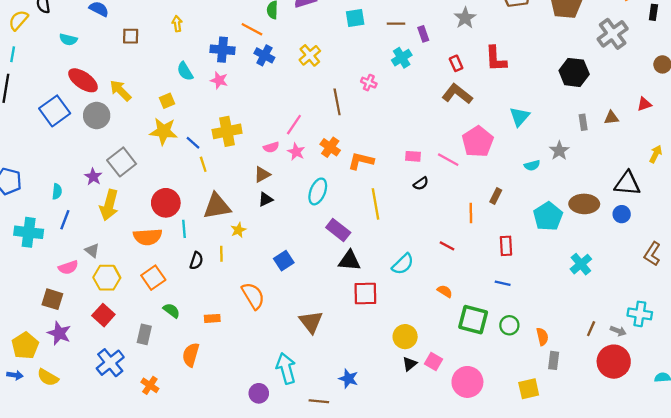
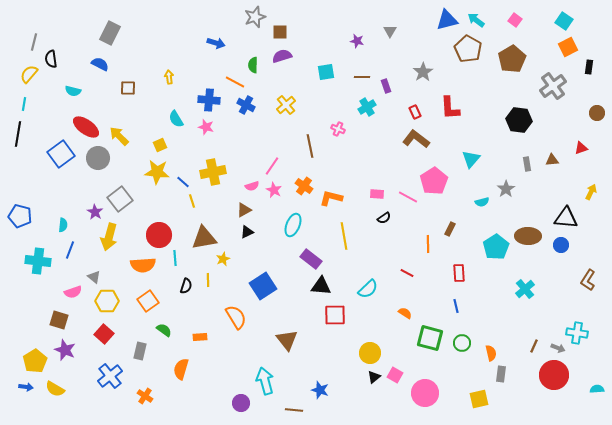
blue square: (284, 261) -> (263, 286), size x1.5
blue line: (503, 283) -> (456, 306), turned 64

